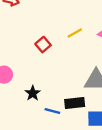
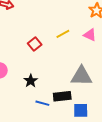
black star: (33, 93) -> (31, 81), moved

